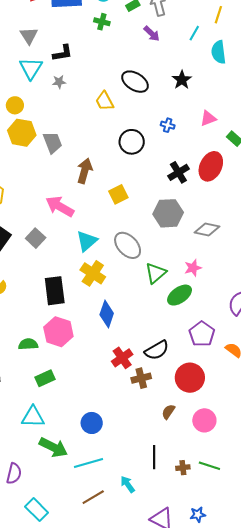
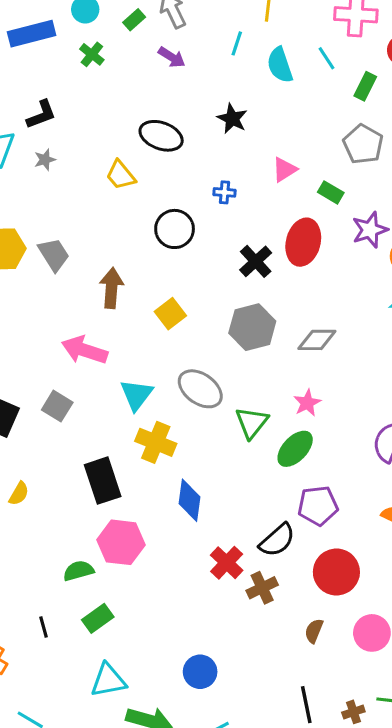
green cross: (102, 22) -> (92, 54), turned 35
purple pentagon: (202, 334) -> (318, 506), moved, turned -30
green rectangle: (45, 378) -> (98, 618), moved

